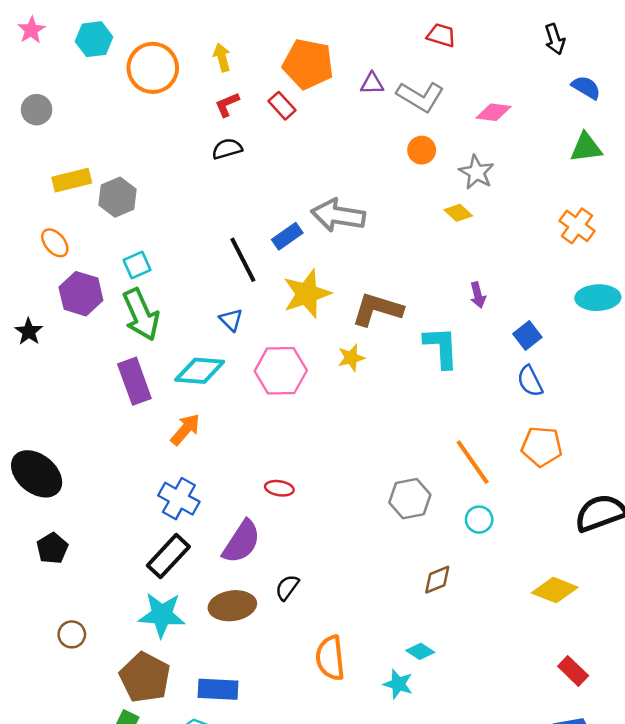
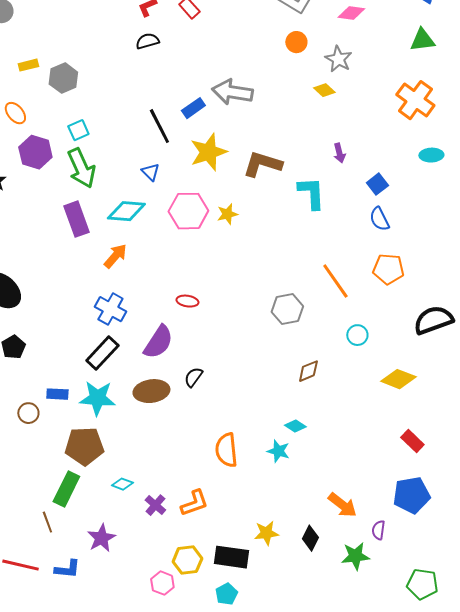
yellow rectangle: (72, 180) -> (28, 65), size x0.7
orange cross: (577, 226) -> (415, 100), size x1.4
cyan ellipse: (598, 298) -> (431, 155), size x0.7
yellow star: (351, 358) -> (227, 214), moved
cyan circle: (479, 520) -> (357, 335), moved
orange semicircle: (330, 658) -> (226, 450), moved
brown pentagon: (145, 678) -> (84, 446), turned -30
blue rectangle: (218, 689) -> (57, 394), moved, size x0.7

